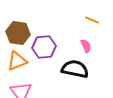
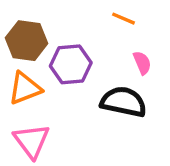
orange line: (92, 20) -> (123, 19), moved

